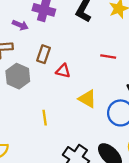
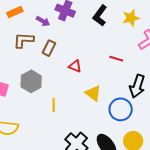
brown rectangle: (44, 54) -> (49, 48), moved
gray hexagon: (18, 76) -> (31, 81), moved

